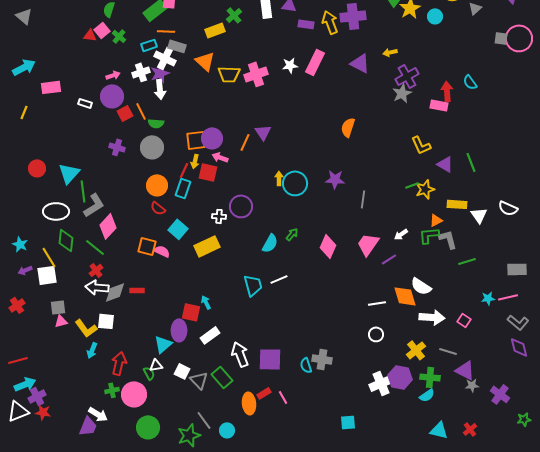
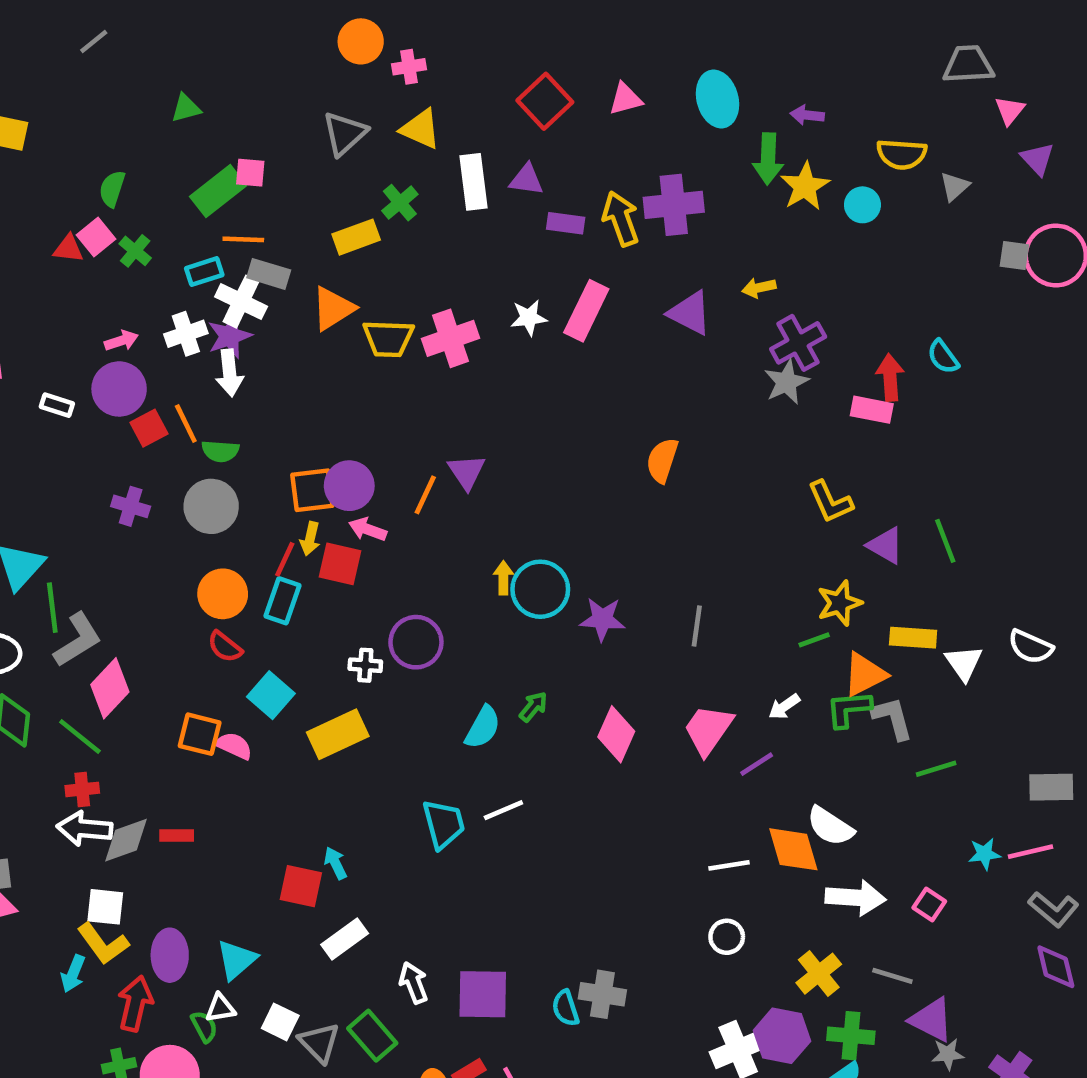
orange triangle: (205, 61) -> (333, 308), turned 45
purple star: (335, 179) -> (602, 619), moved
green line: (412, 185) -> (814, 640), moved
orange triangle: (436, 220) -> (865, 674), size x1.5
red cross: (96, 270) -> (82, 789), turned 32
yellow L-shape: (86, 328) -> (103, 944), moved
purple ellipse: (179, 330) -> (170, 955), moved
white arrow: (240, 354) -> (414, 983), size x0.7

